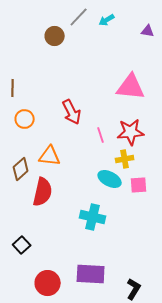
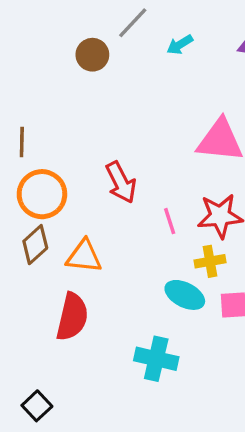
cyan arrow: (107, 20) -> (180, 45), moved
orange circle: (25, 119) -> (42, 194), size x1.5
brown diamond: (21, 169) -> (35, 245), moved

